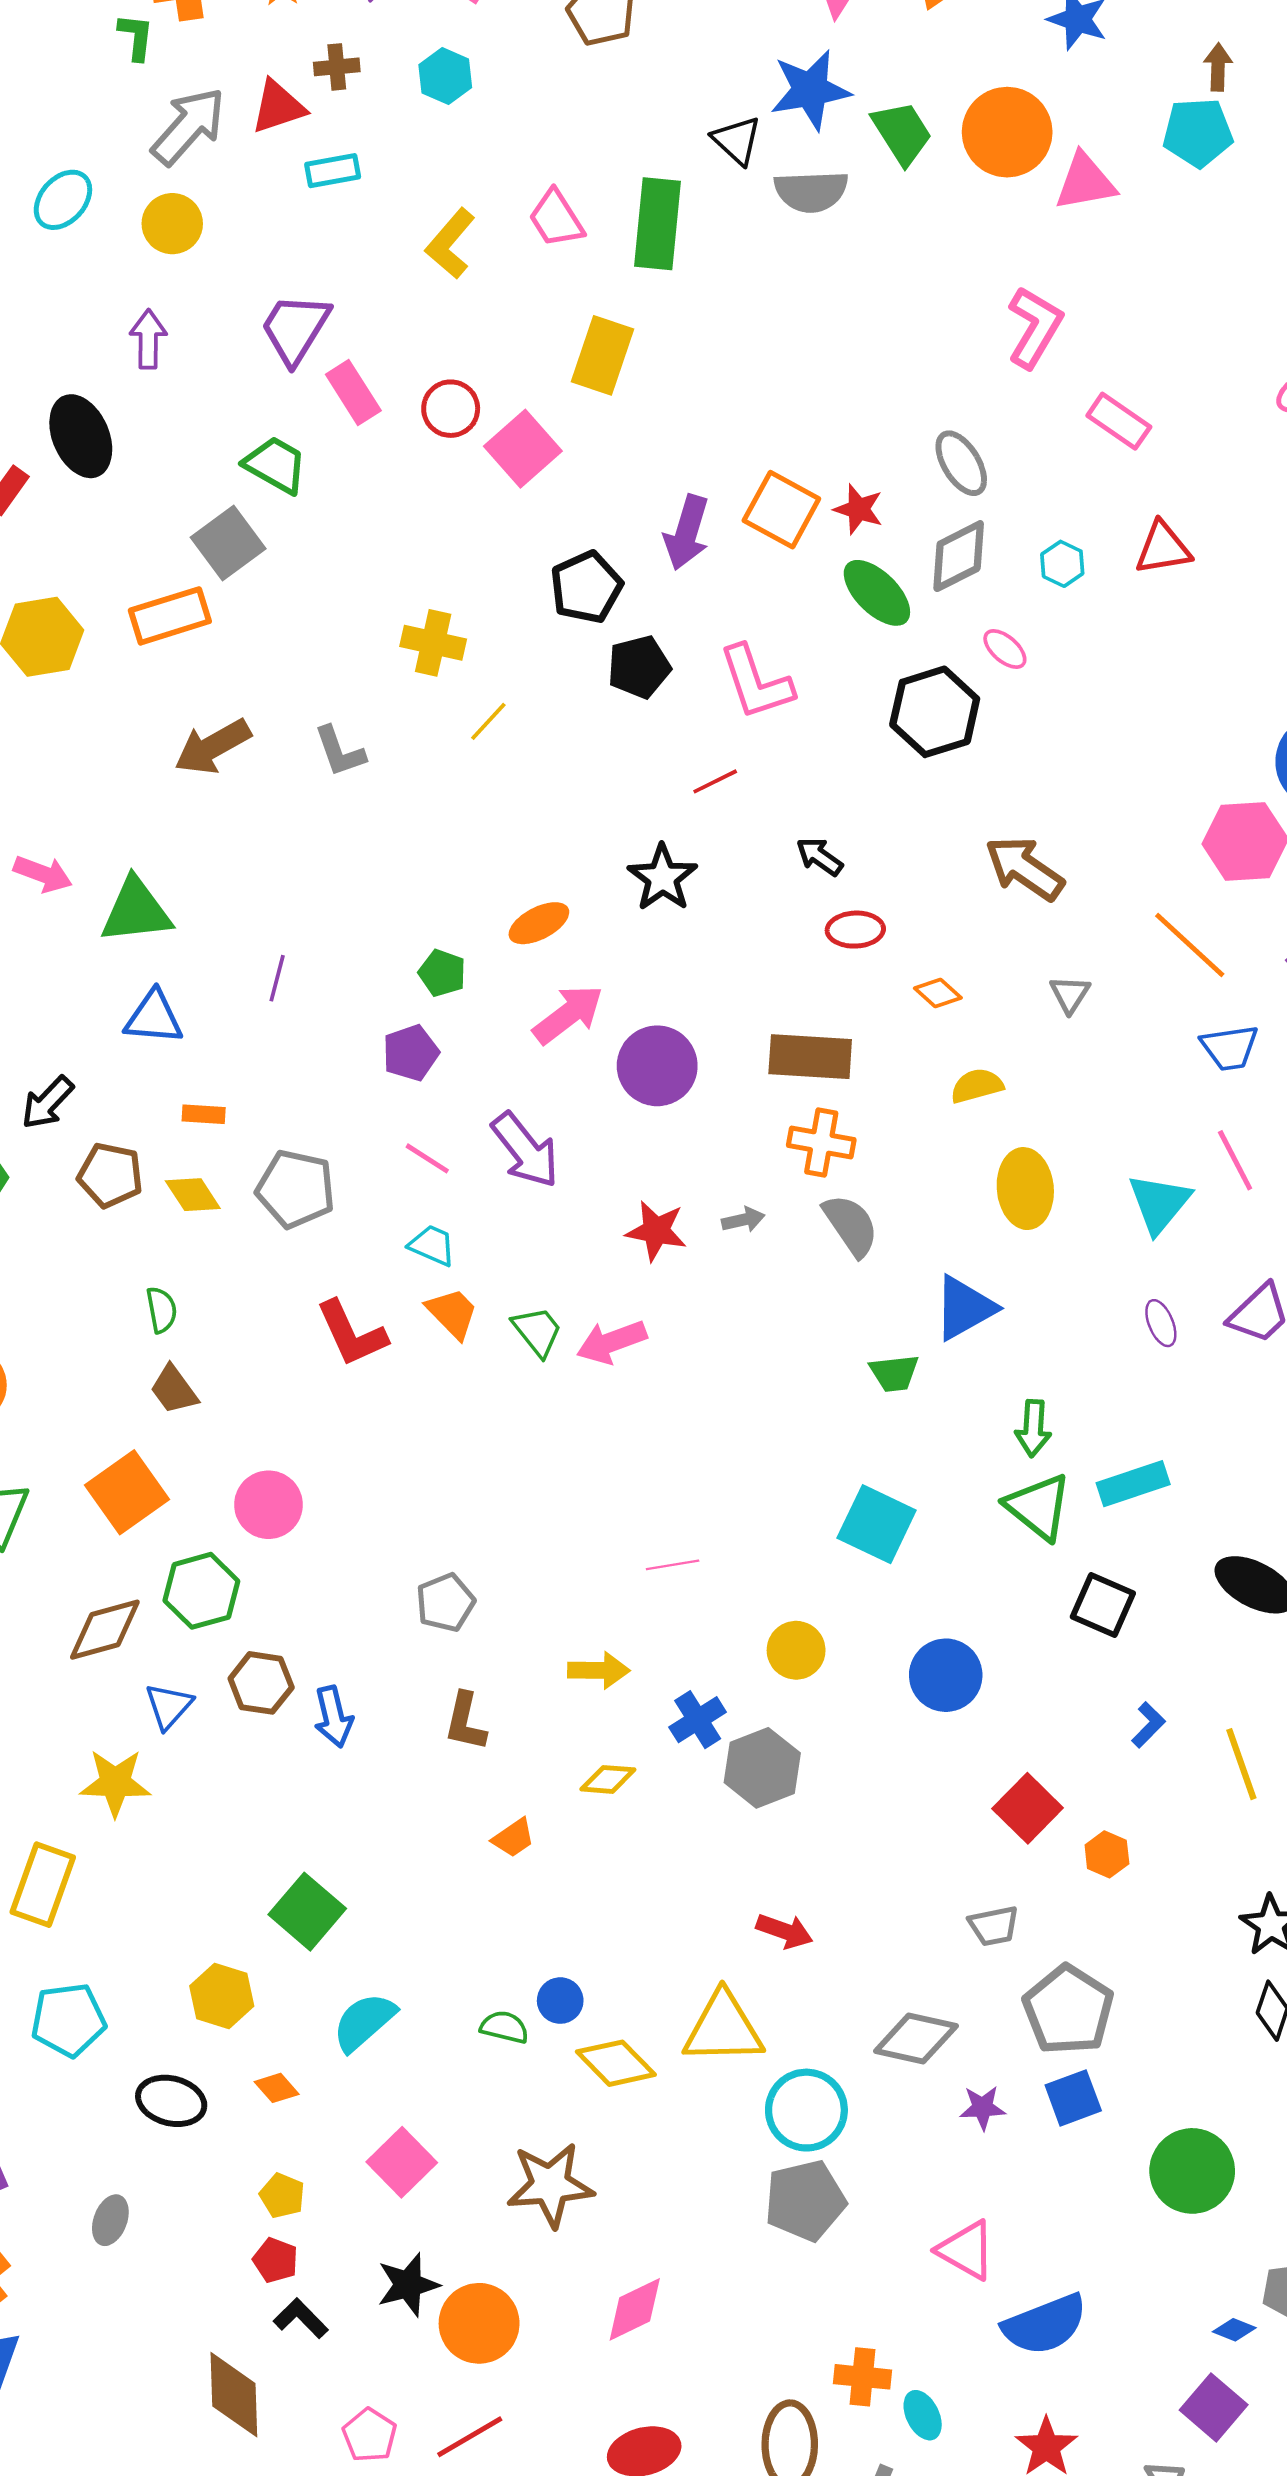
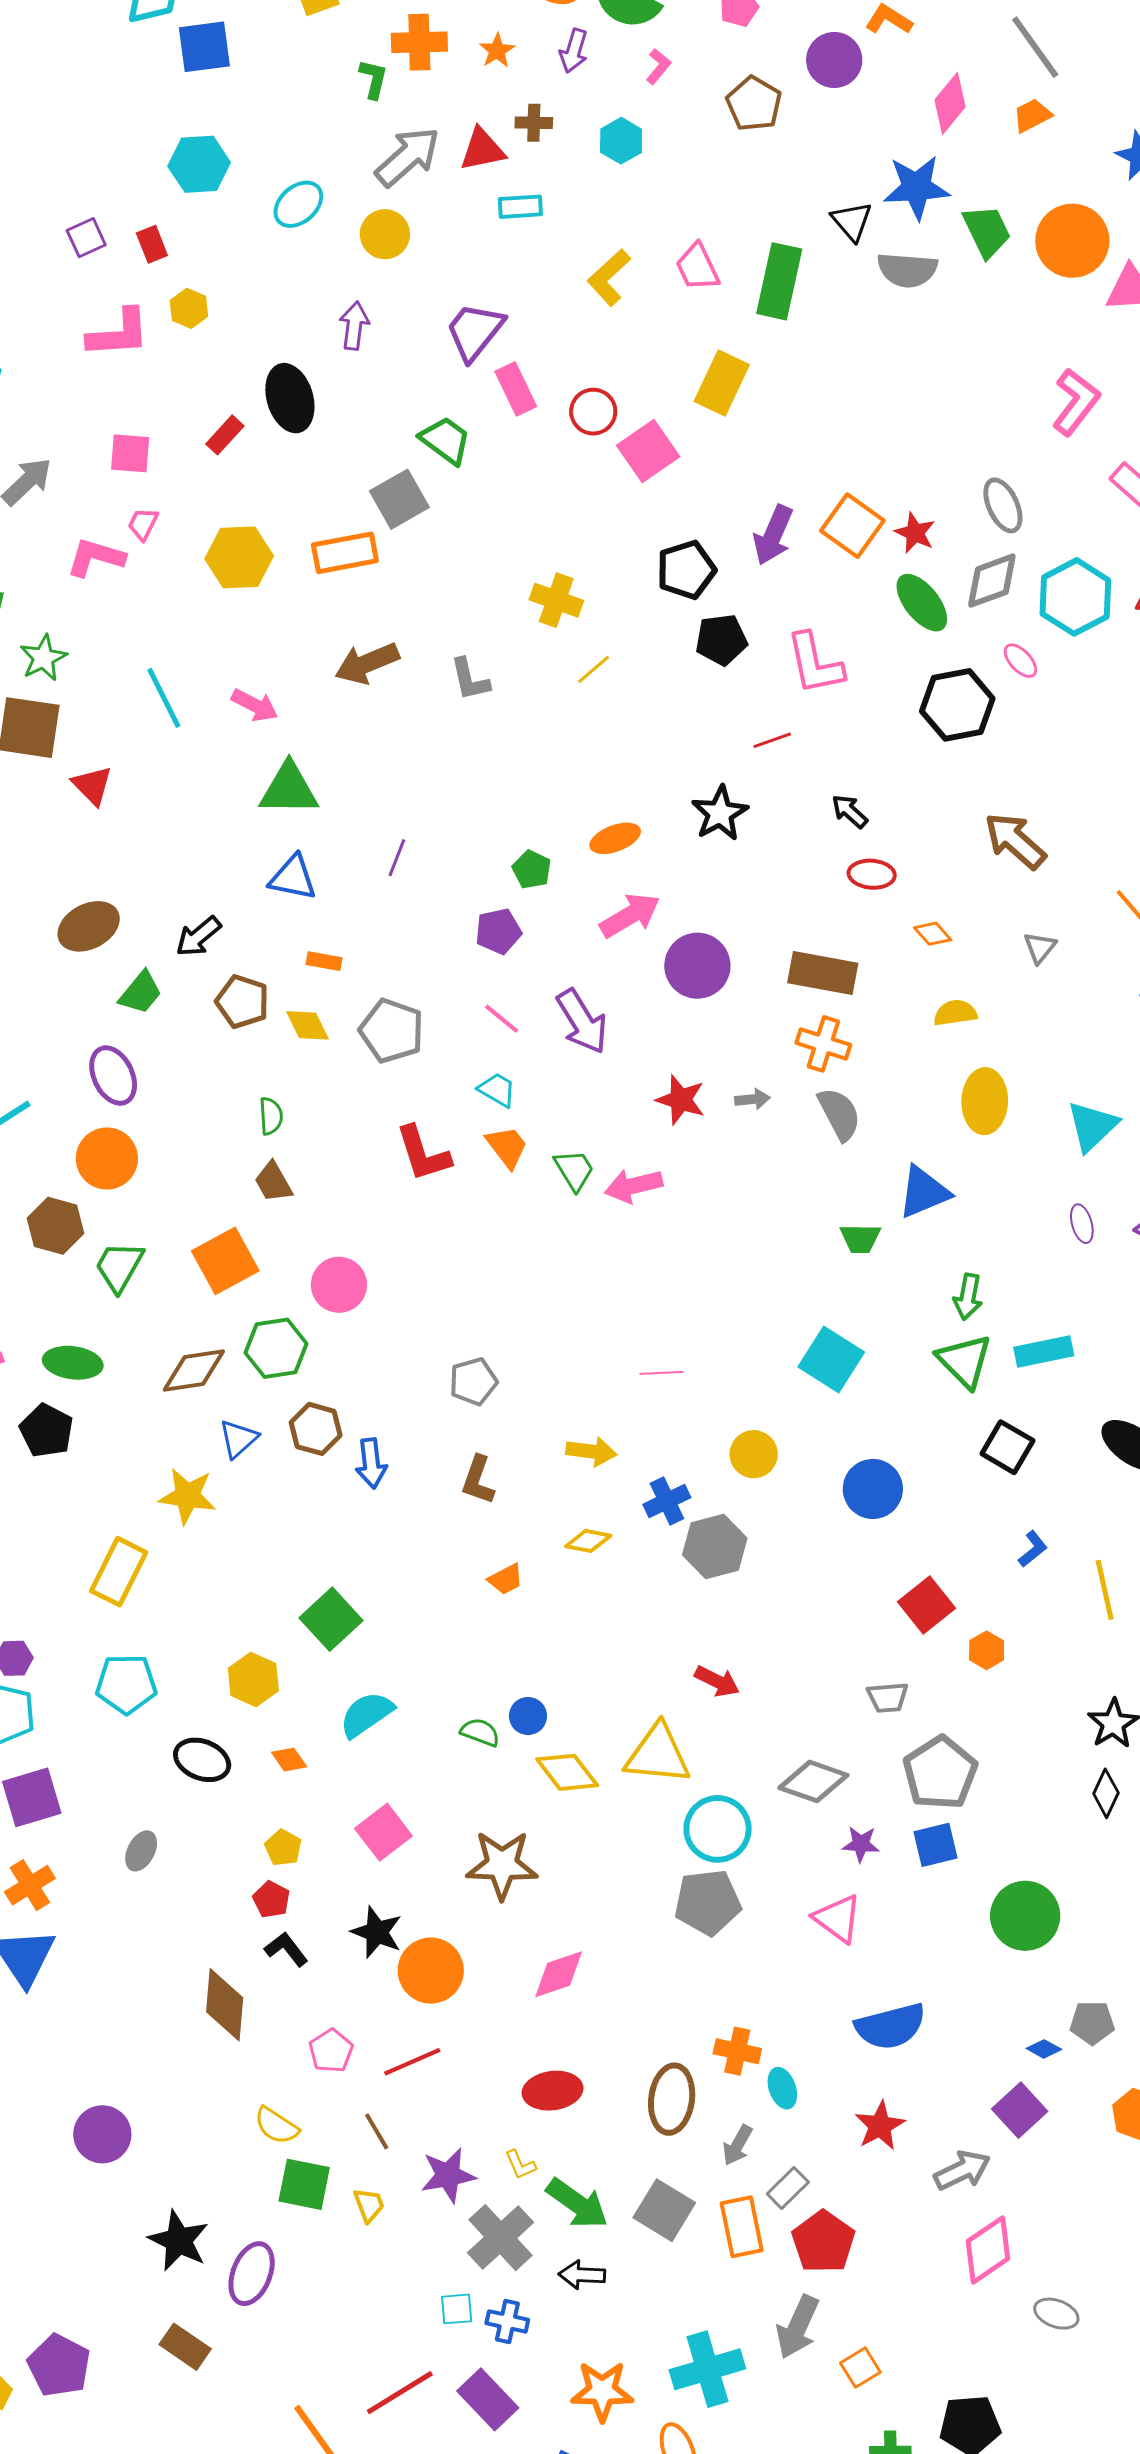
cyan hexagon: (1062, 564) -> (1075, 597), size x2.0
pink arrow: (43, 874) -> (255, 705), moved
pink triangle: (966, 2250) -> (838, 1918), moved
black star: (408, 2285) -> (377, 1932), turned 30

